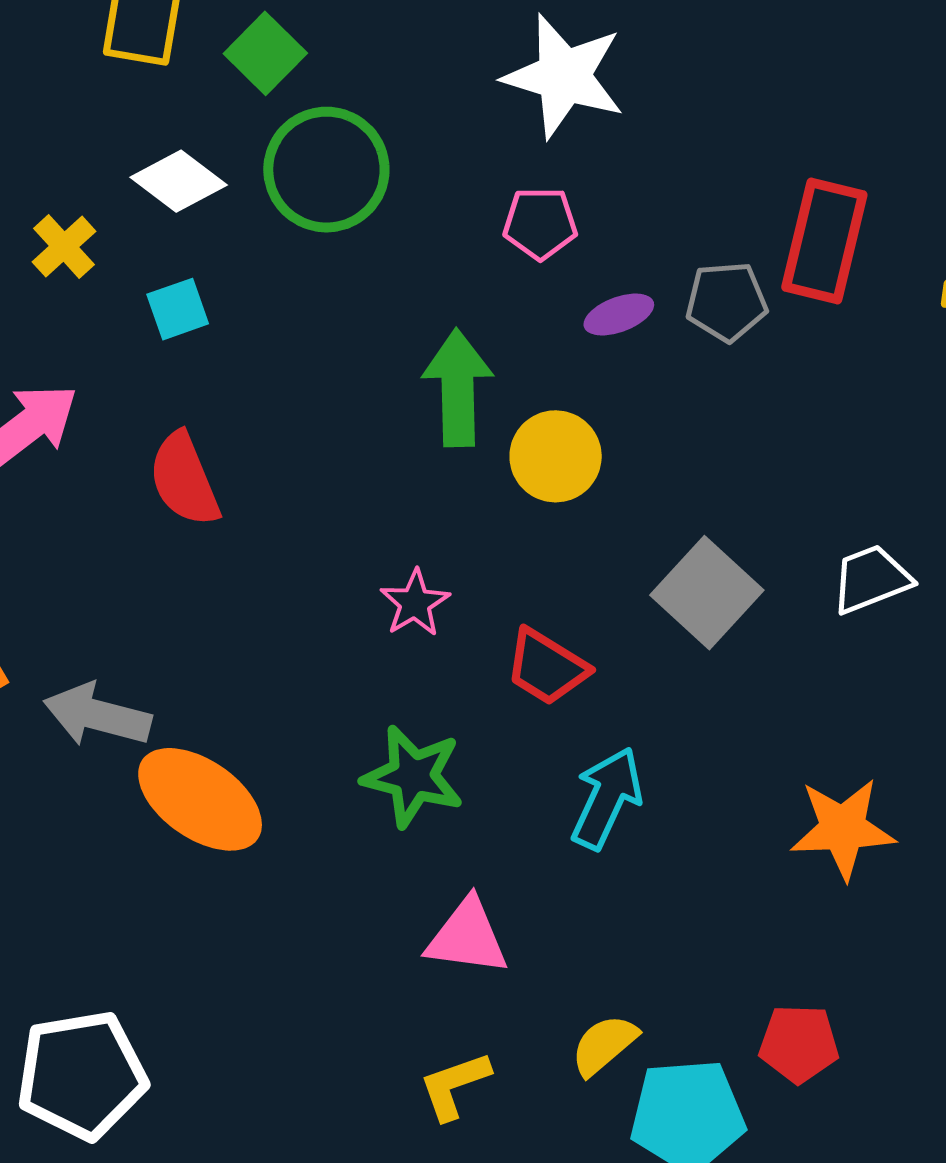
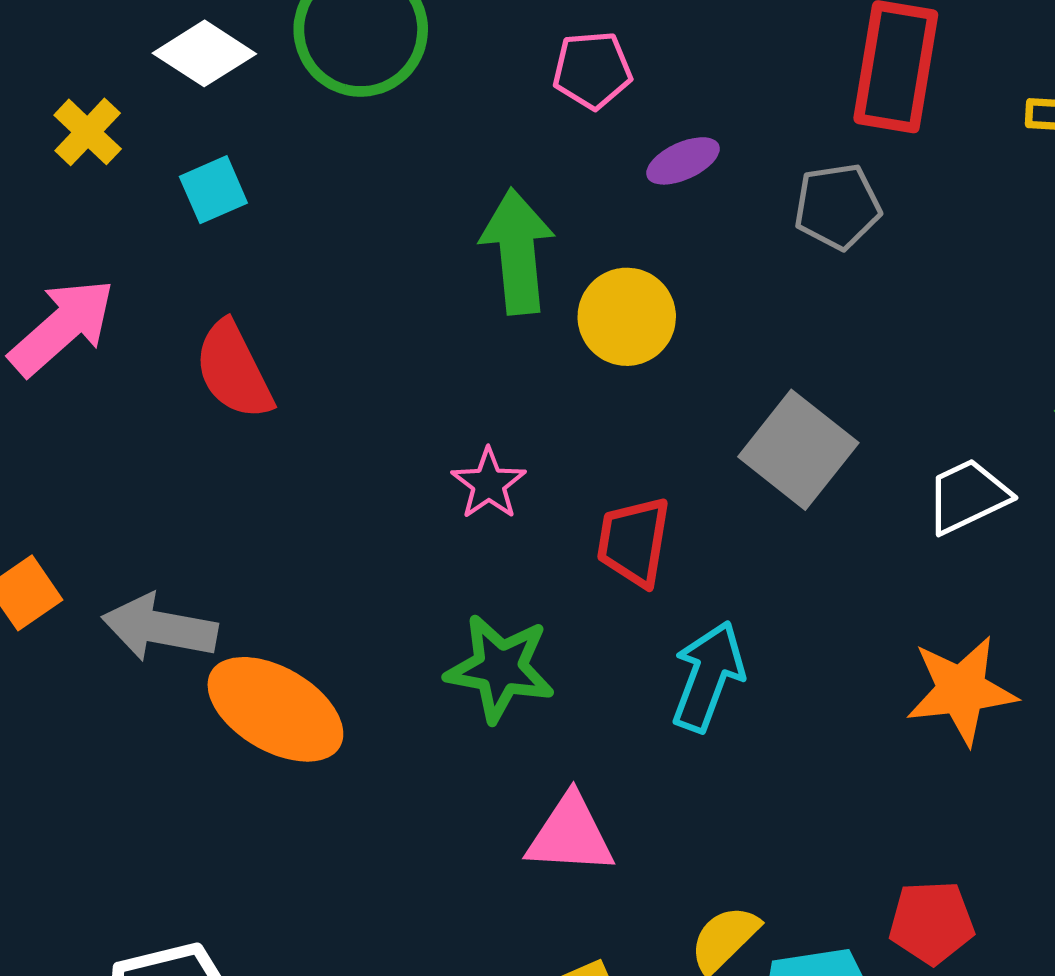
gray pentagon: (726, 302) -> (837, 206), moved
white trapezoid: (871, 579) -> (968, 496), moved
red trapezoid: (547, 667) -> (634, 542), turned 72

